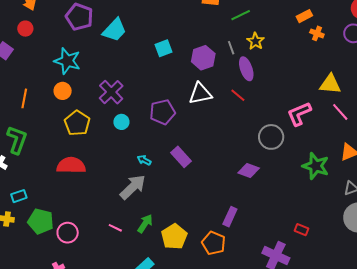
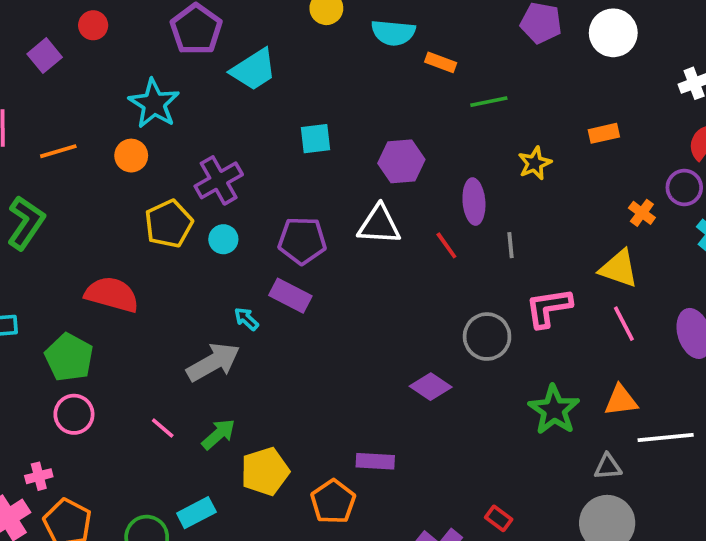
orange cross: (317, 33) -> (642, 213), moved
yellow star: (255, 41) -> (535, 163), moved
cyan square: (164, 48) -> (316, 139), moved
gray line: (231, 48) -> (510, 245), moved
orange line: (24, 98) -> (58, 151), turned 48
yellow pentagon: (77, 123) -> (169, 224), moved
purple rectangle: (181, 157) -> (290, 296), moved, turned -35
purple rectangle: (230, 217) -> (375, 461), turned 54
green pentagon: (41, 221) -> (69, 357), moved

